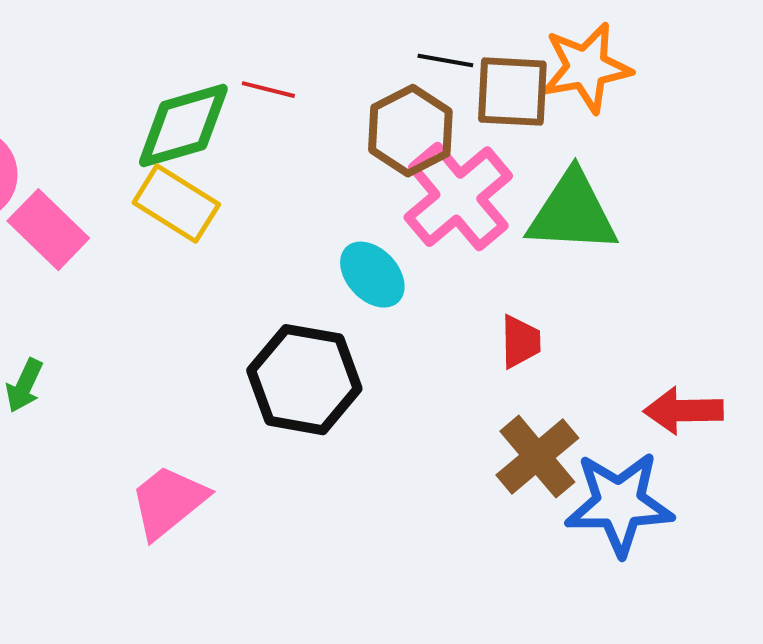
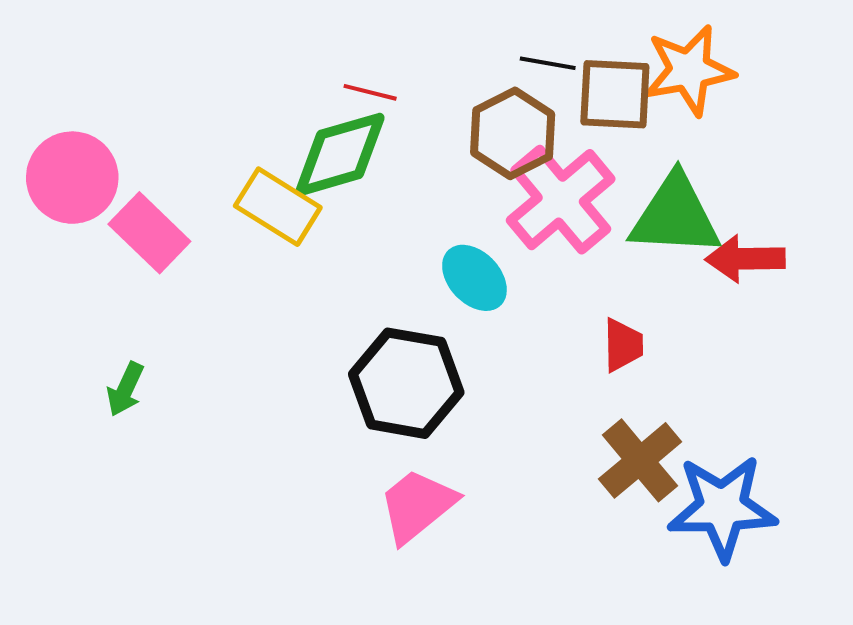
green diamond: (183, 126) -> (340, 154), moved
red arrow: (683, 411) -> (745, 259), moved
pink trapezoid: (168, 502) -> (417, 506), moved

